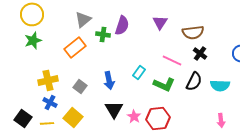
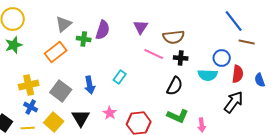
black cross: (200, 53) -> (181, 58), turned -32
pink line: (172, 60) -> (154, 54), moved
green L-shape: (164, 84) -> (178, 116), moved
cyan semicircle: (220, 85) -> (208, 75), moved
gray square: (80, 86) -> (61, 91), size x1.5
black triangle: (114, 109) -> (81, 118), moved
pink star: (134, 116) -> (110, 113), moved

